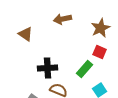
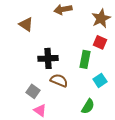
green rectangle: (85, 69) -> (85, 59), turned -30

